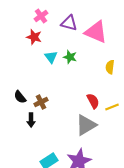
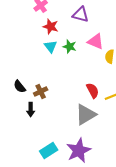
purple triangle: (69, 23) -> (81, 15), moved
pink triangle: (96, 32) -> (96, 42), moved, size x0.7
red star: (34, 37) -> (51, 27), moved

